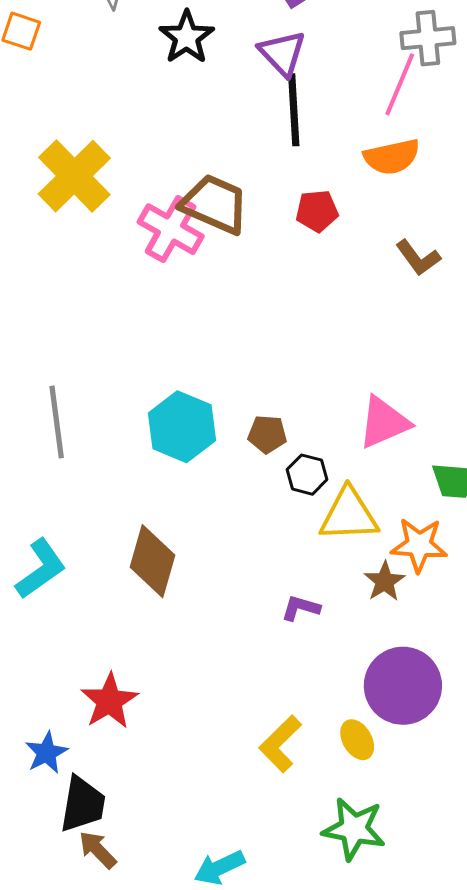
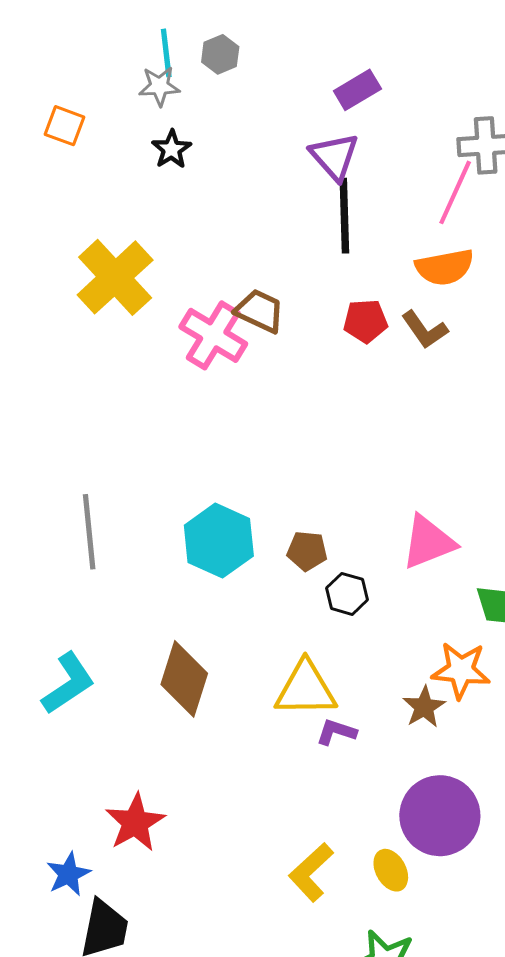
black star: (187, 37) -> (172, 149), moved, size x0.7
brown trapezoid: (215, 204) -> (260, 311), size x0.7
brown L-shape: (418, 258) -> (425, 330), moved
yellow triangle: (349, 515) -> (306, 689), moved

